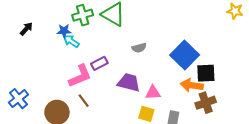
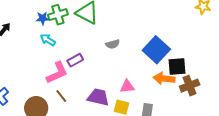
blue star: (64, 31) -> (43, 18), moved
purple trapezoid: (129, 82) -> (98, 97), moved
brown cross: (206, 103) -> (190, 86), moved

